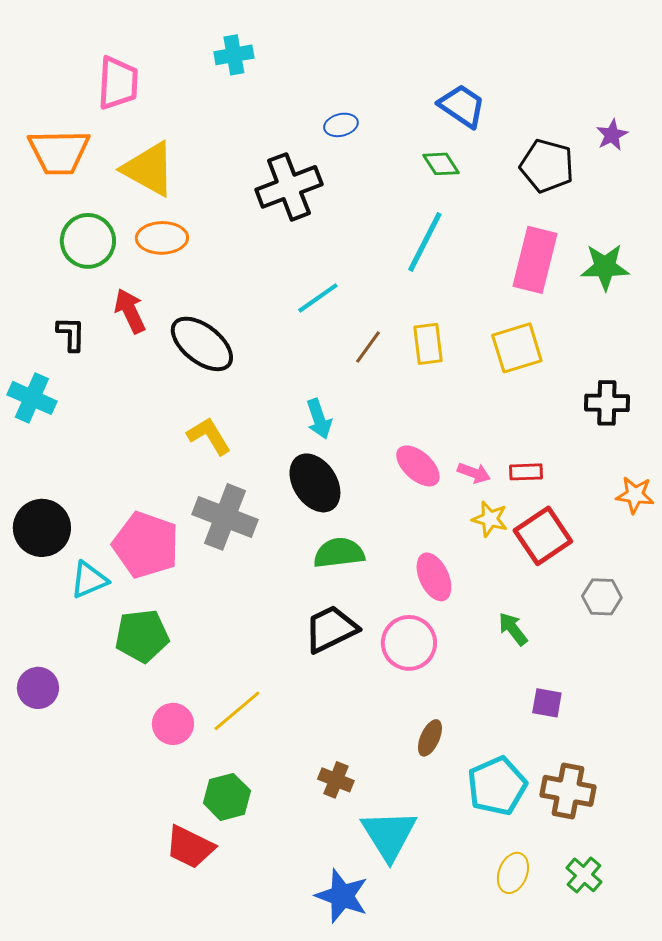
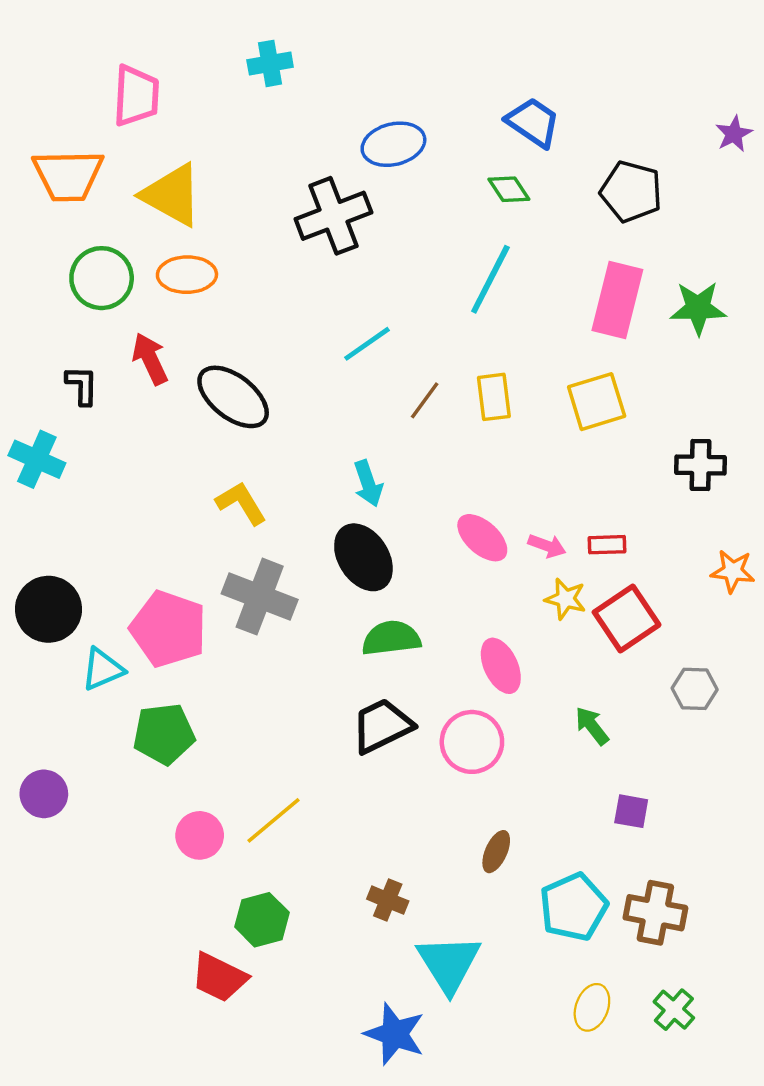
blue ellipse: (341, 125) -> (393, 144), size x1.6
purple star: (612, 135) -> (734, 134), moved

